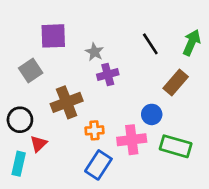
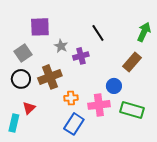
black line: (150, 44) -> (98, 33), moved
gray star: (94, 52) -> (61, 46), moved
black circle: (20, 120) -> (21, 79), moved

